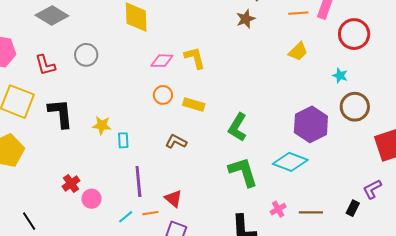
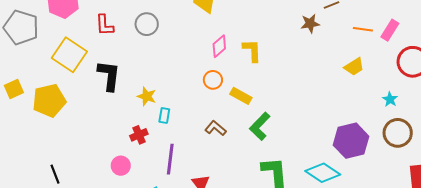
pink diamond: (162, 61) -> (219, 46), turned -55
green L-shape: (238, 127) -> (260, 126), moved
red cross: (71, 184) -> (139, 135), moved

